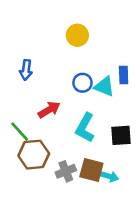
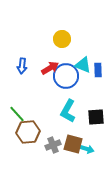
blue circle: (82, 83) -> (66, 76), size x1.6
cyan triangle: (104, 87) -> (83, 65), moved
red arrow: (49, 110) -> (50, 68), moved

